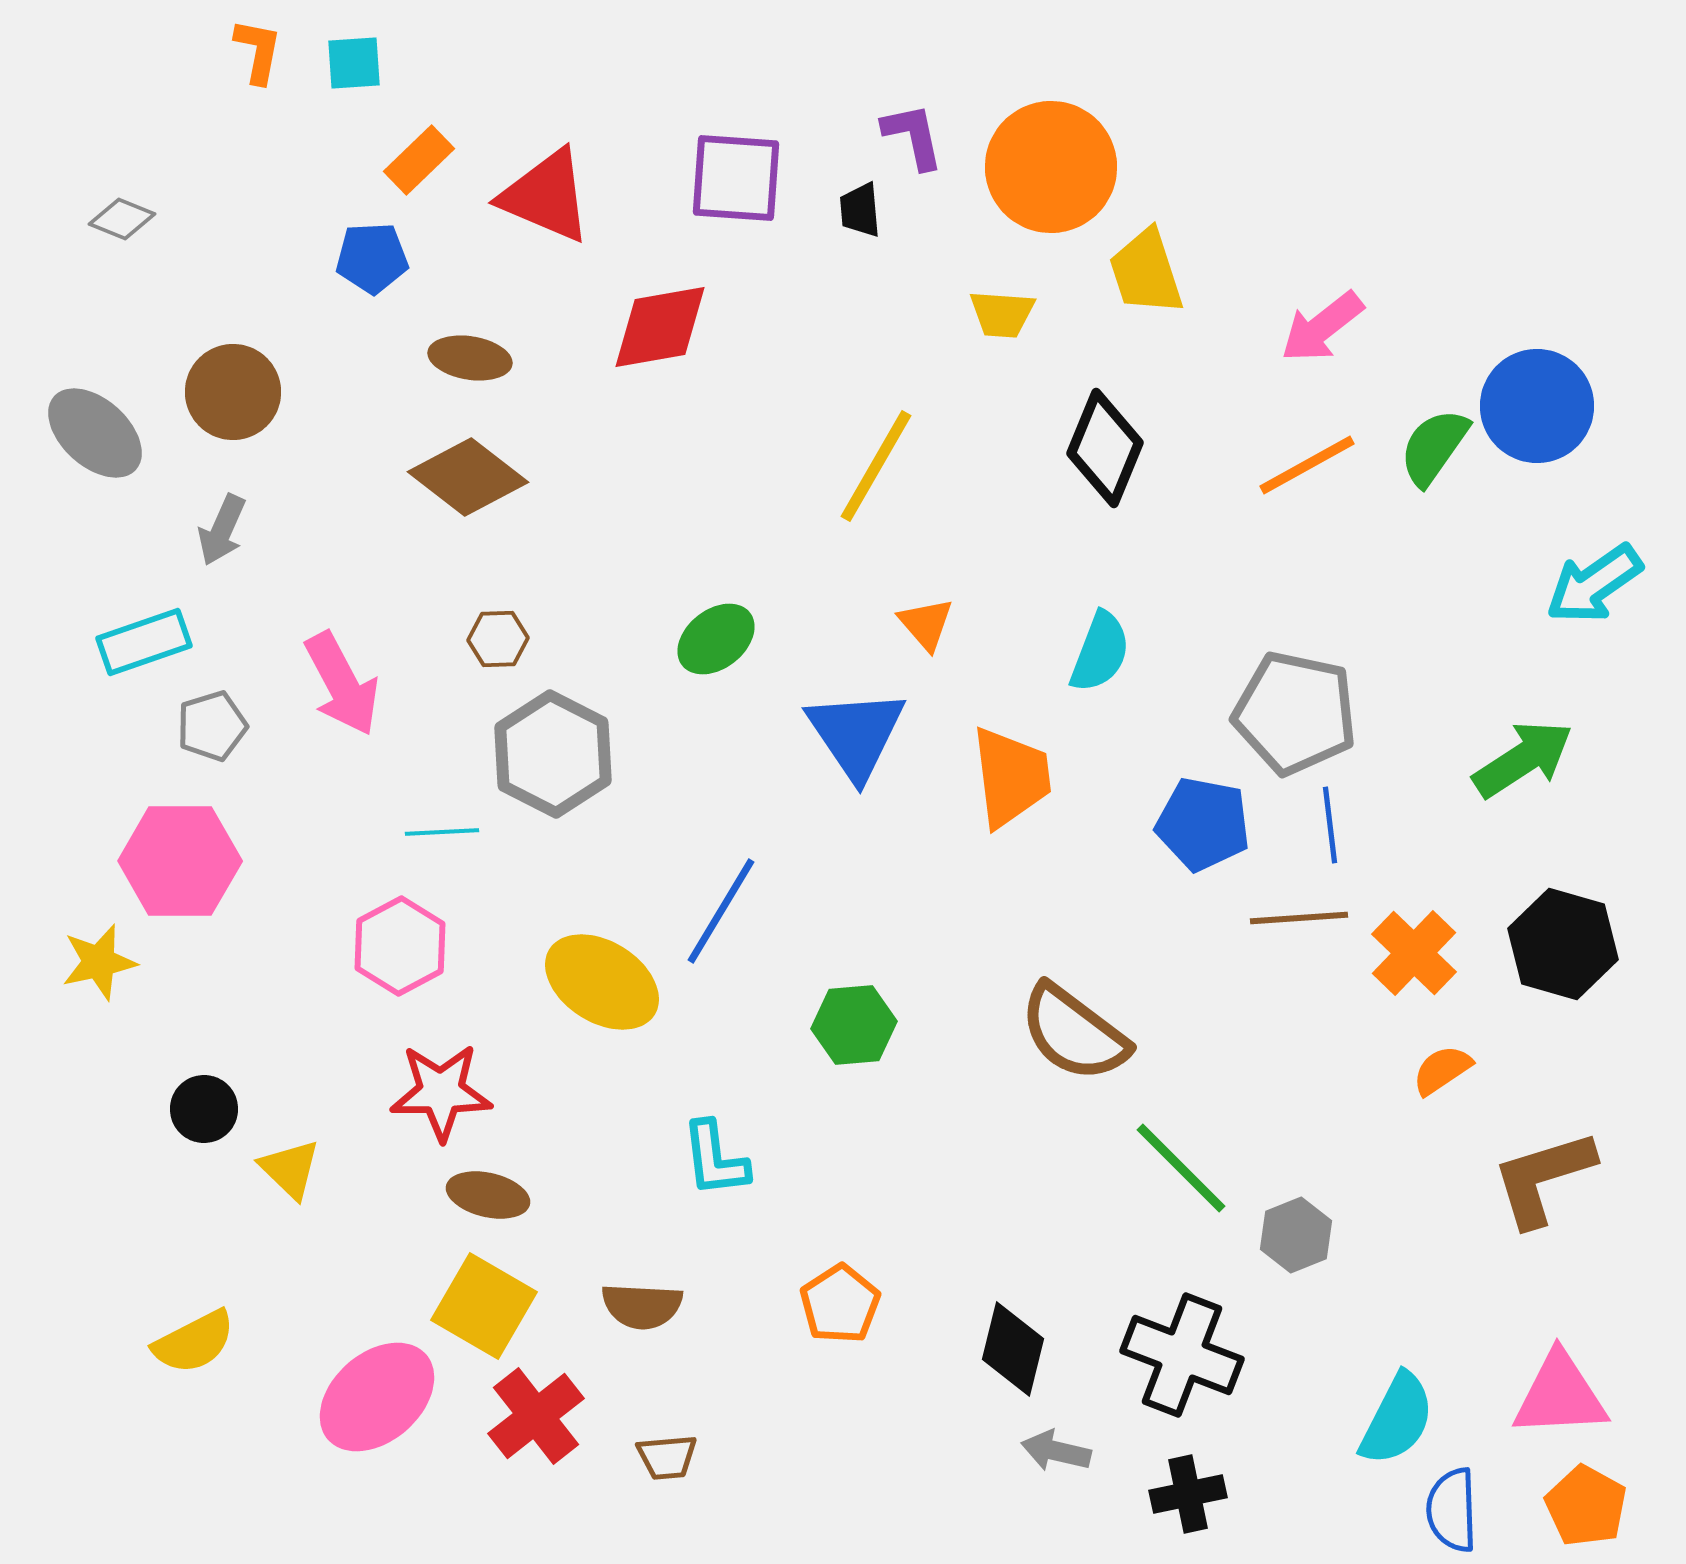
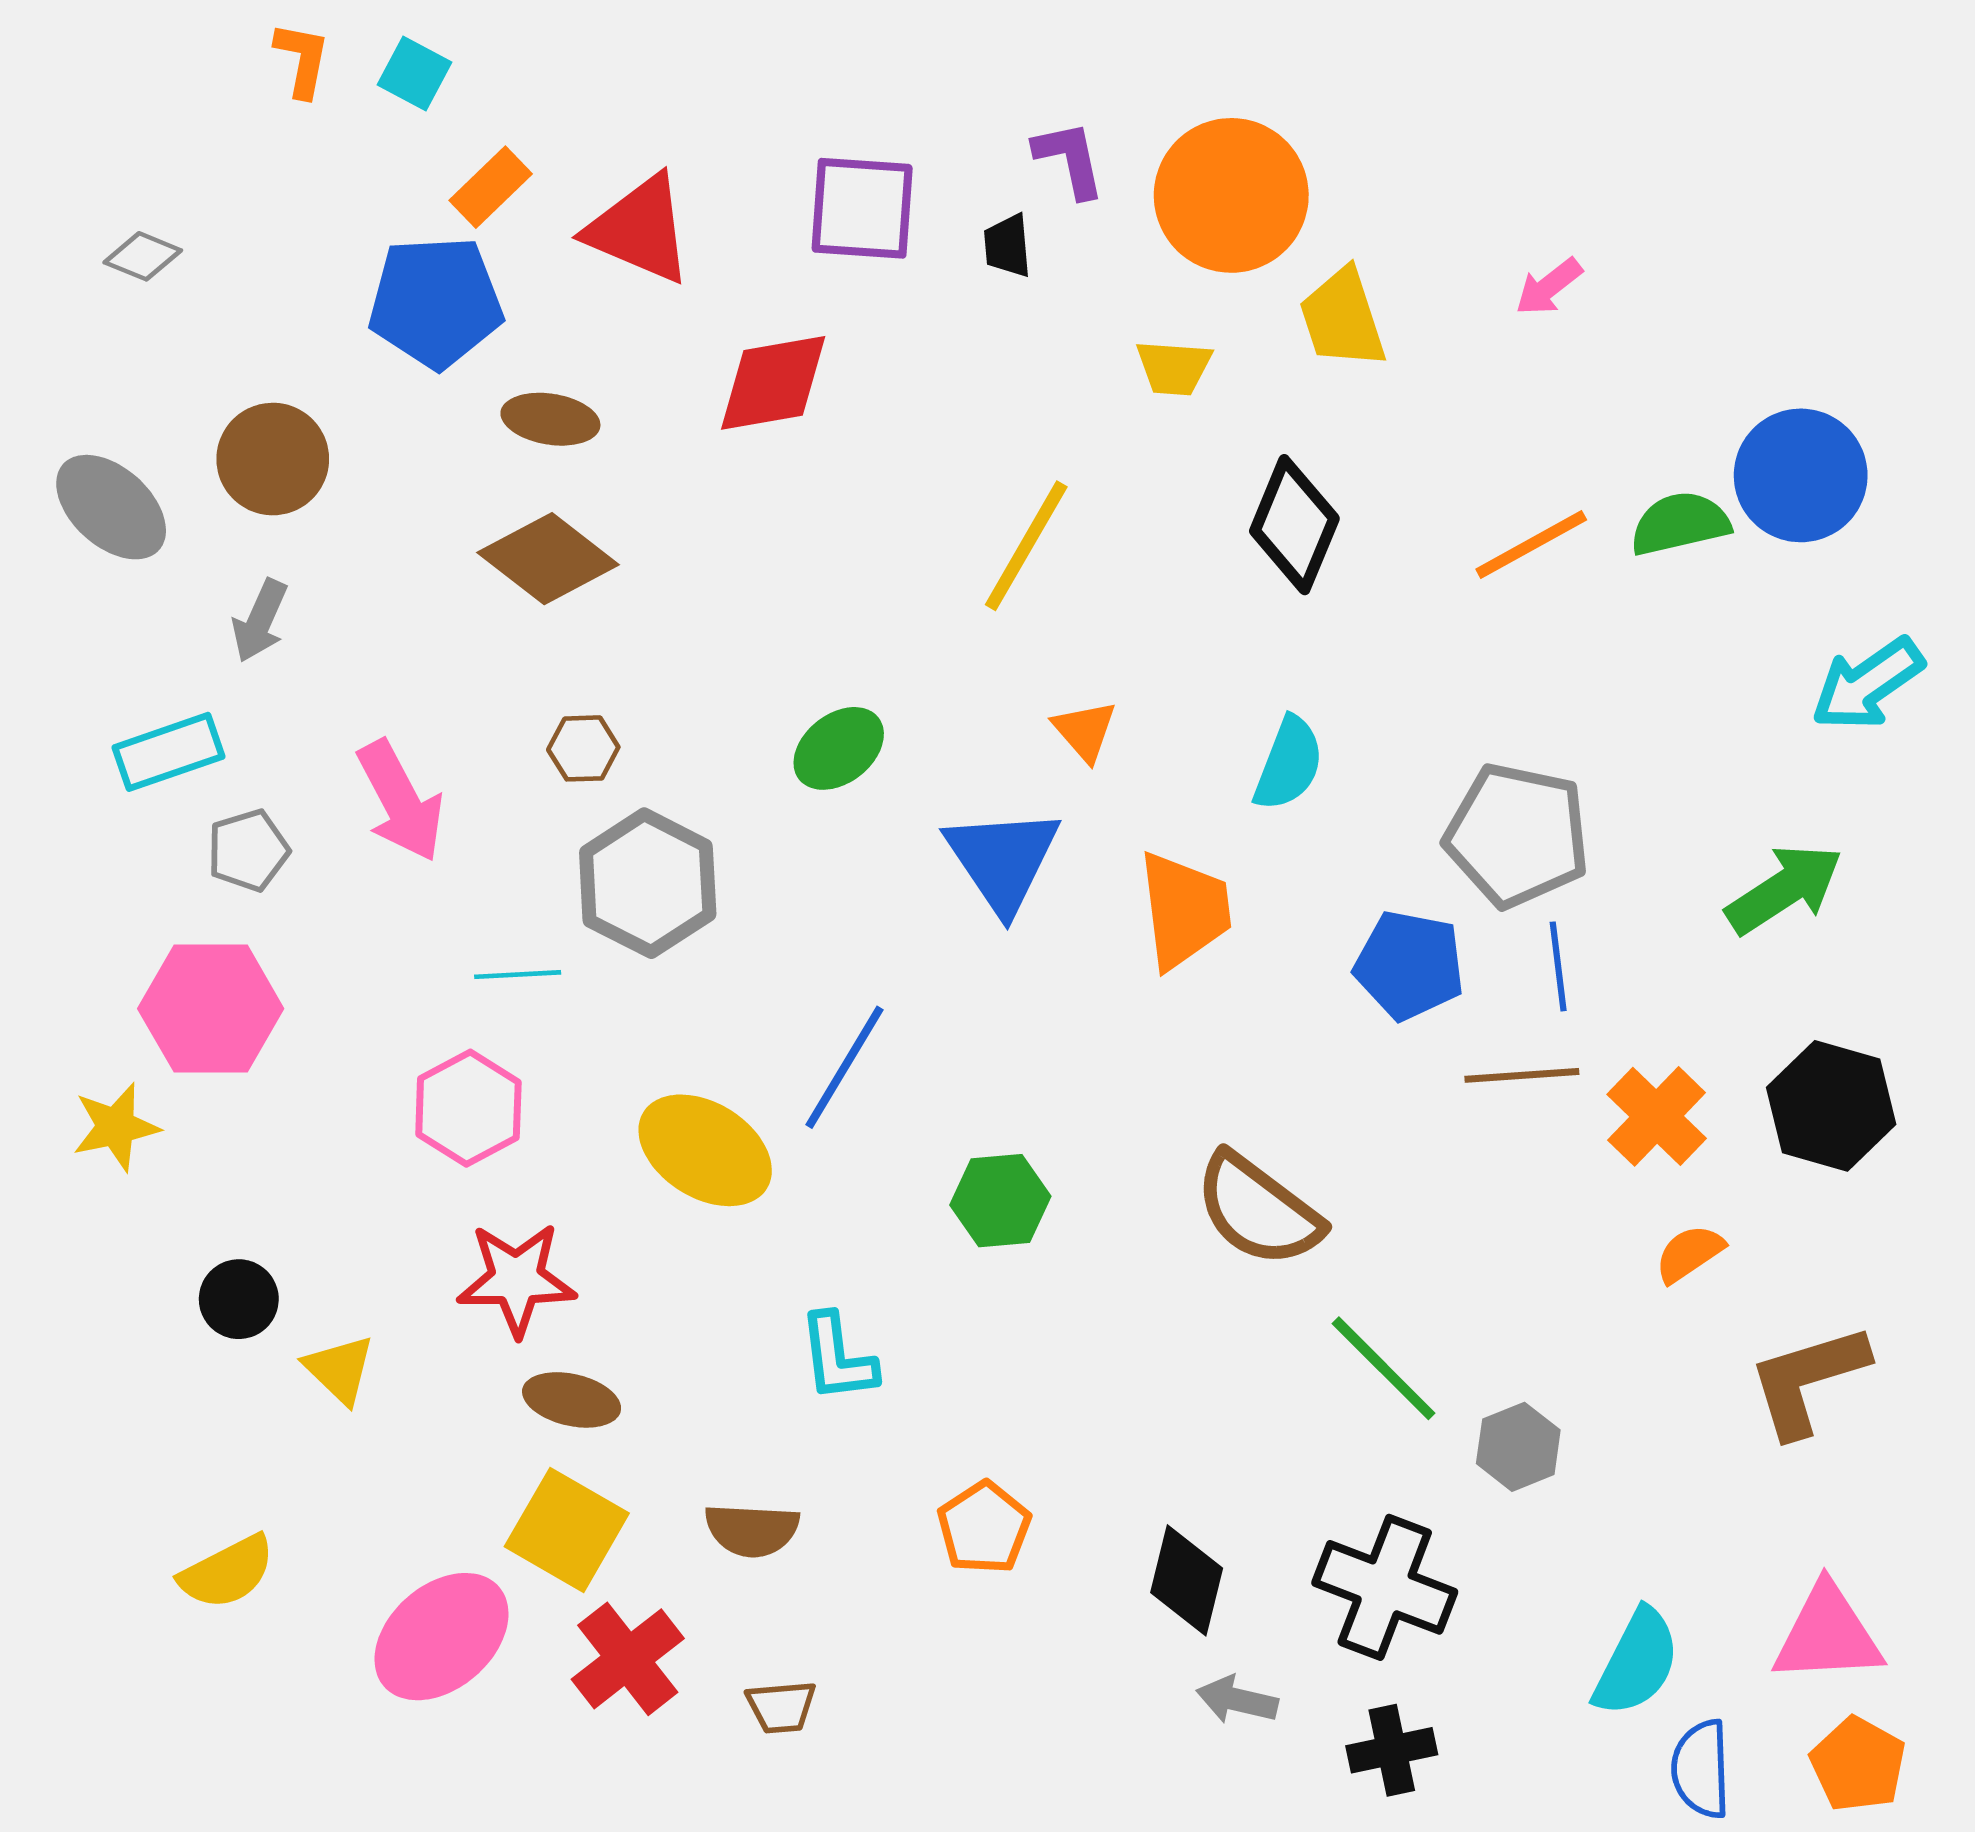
cyan square: (354, 63) -> (415, 74), turned 32
blue pentagon: (372, 258) -> (436, 302), size x1.6
pink arrow: (1322, 327) -> (1549, 287), moved, size x0.7
green semicircle: (1434, 447) -> (1680, 523), turned 42

